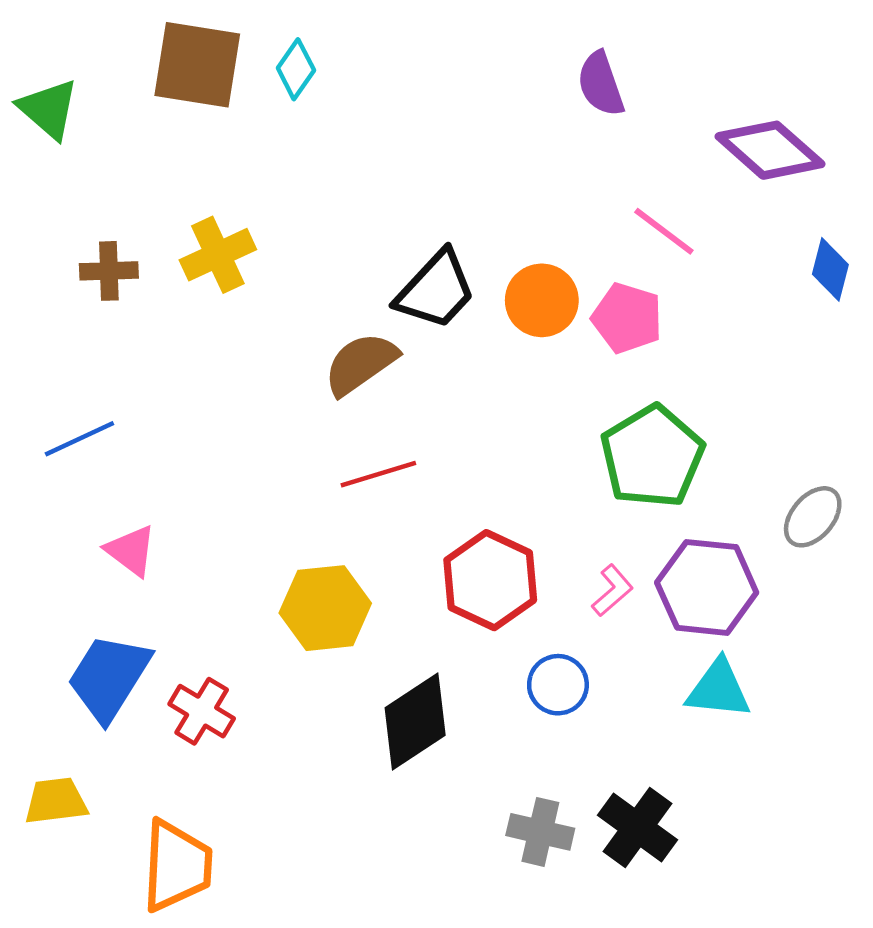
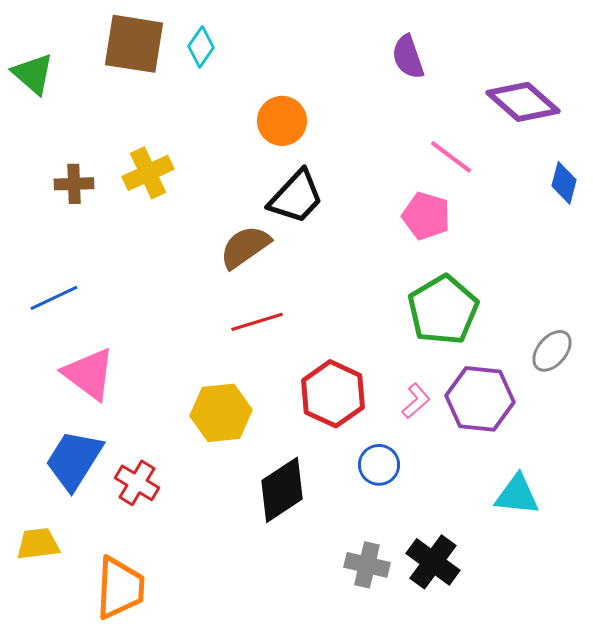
orange circle: (542, 300) -> (282, 121), moved
pink triangle: (131, 551) -> (89, 374), size x1.5
cyan triangle: (718, 689) -> (517, 495), moved

